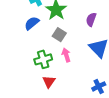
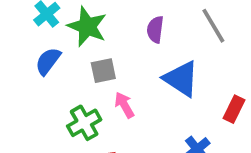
gray square: (59, 35) -> (103, 71), turned -32

